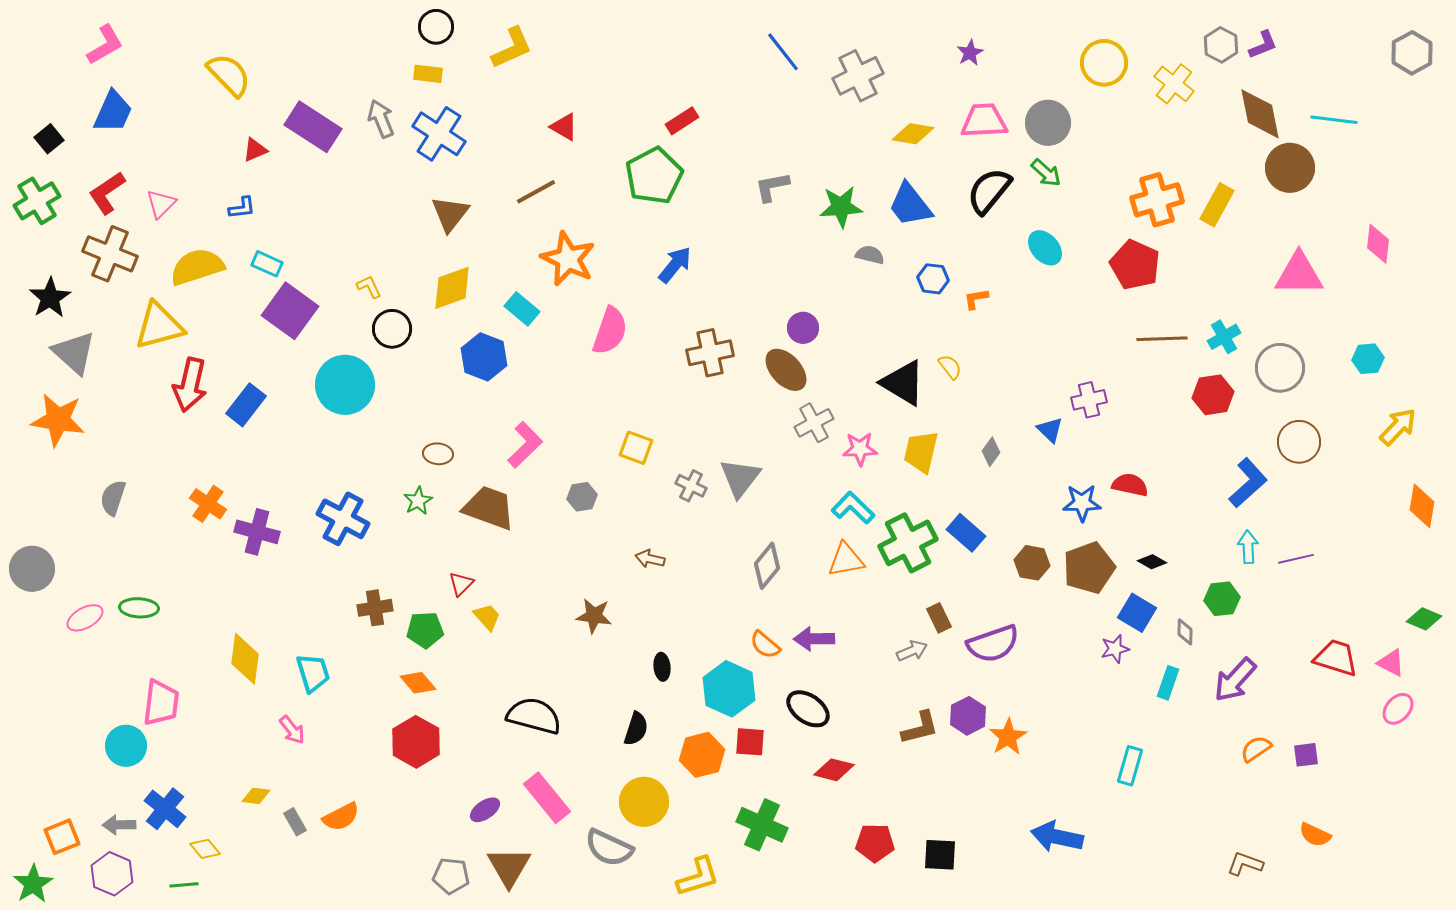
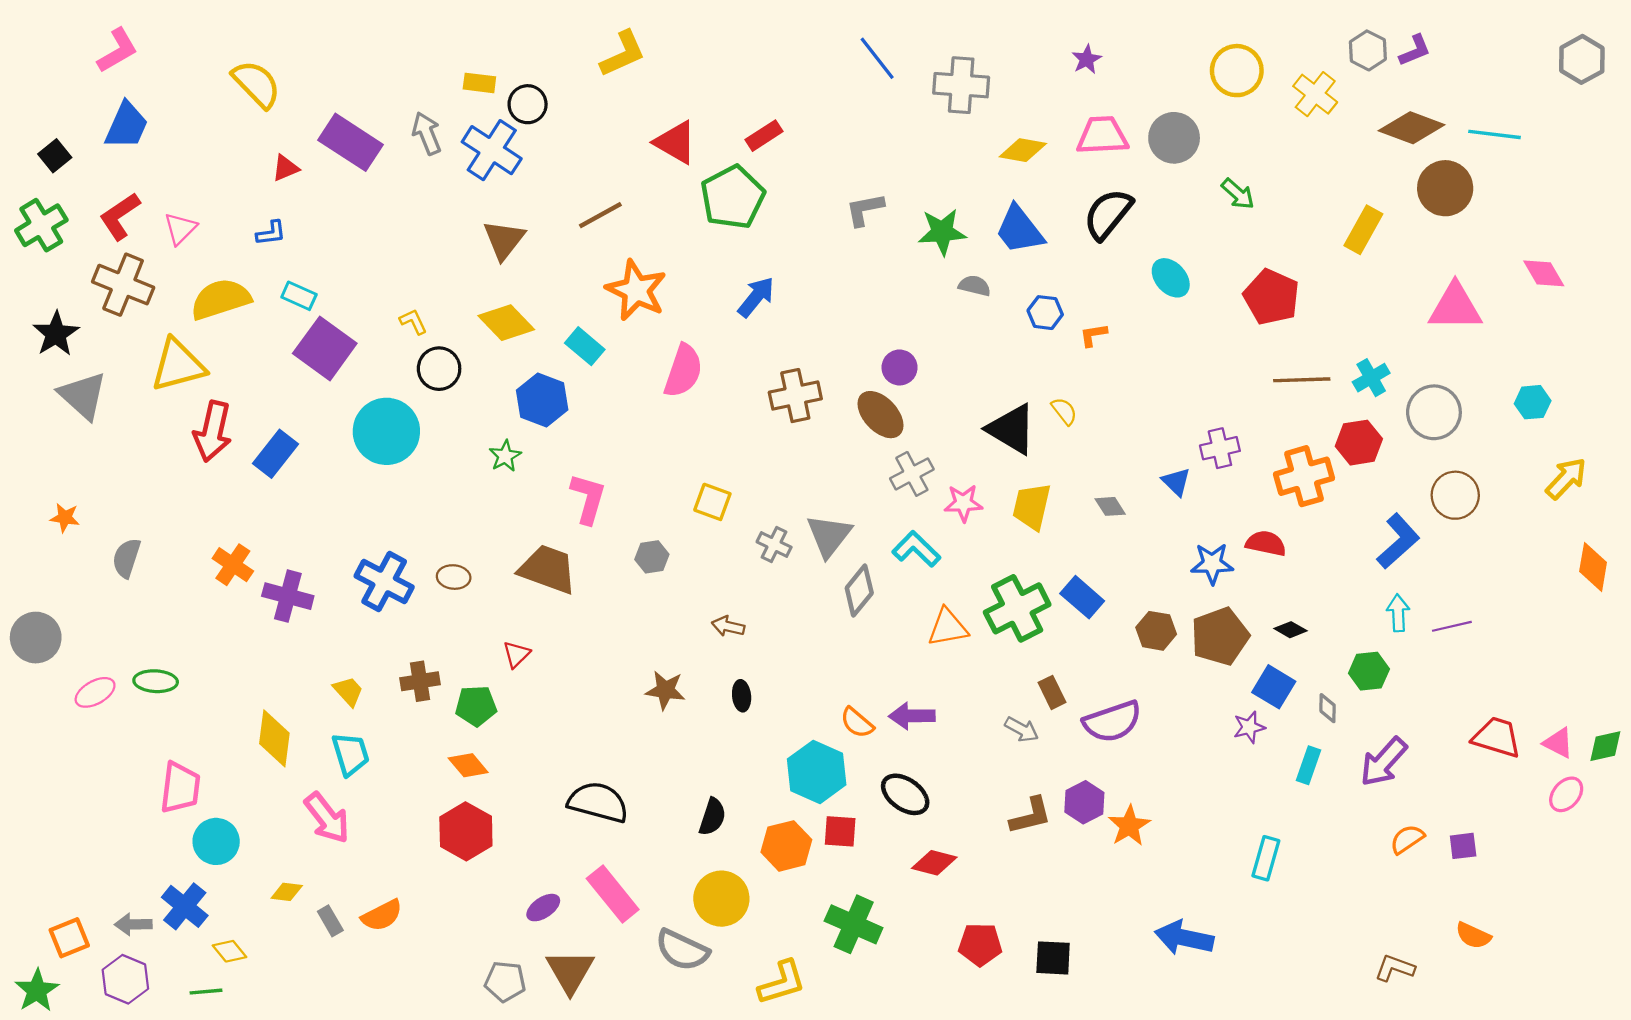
black circle: (436, 27) -> (528, 104), moved
yellow L-shape: (512, 48) -> (623, 54), moved
gray cross: (858, 76) -> (961, 85), turned 30
brown diamond: (1260, 114) -> (1412, 128), turned -58
red triangle: (564, 127) -> (675, 142), moved, size x1.4
green arrow: (1046, 173) -> (1238, 194), moved
orange cross: (1157, 200) -> (1304, 476), moved
pink diamond: (1378, 244) -> (1544, 273), turned -36
yellow diamond: (452, 288) -> (506, 323), turned 66
orange star: (58, 420) -> (65, 518), moved, size x0.5
pink L-shape: (525, 445) -> (588, 499), turned -30
gray diamond: (991, 452) -> (1110, 506), turned -68
brown ellipse: (438, 454) -> (454, 577), moved
green star: (418, 501) -> (505, 456), moved
cyan L-shape: (853, 508) -> (916, 549), moved
gray diamond: (767, 566) -> (859, 590), moved
yellow trapezoid: (487, 617) -> (348, 691), moved
green diamond: (1424, 619) -> (1605, 746), moved, turned -36
gray arrow: (912, 651) -> (1022, 729), turned 52
black ellipse: (662, 667) -> (742, 696), moved
pink arrow: (292, 730) -> (327, 818), size x1.6
cyan circle: (126, 746) -> (216, 841), moved

